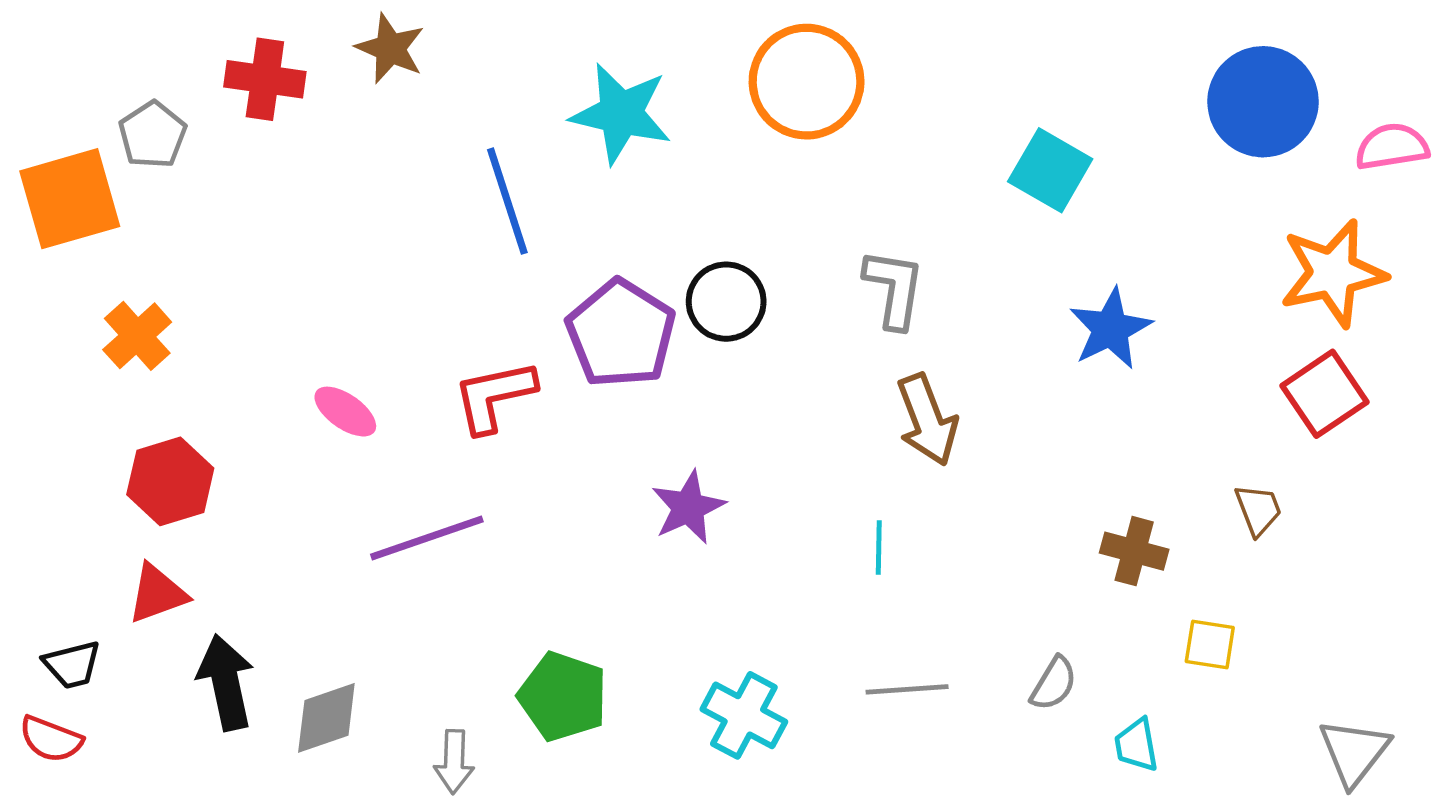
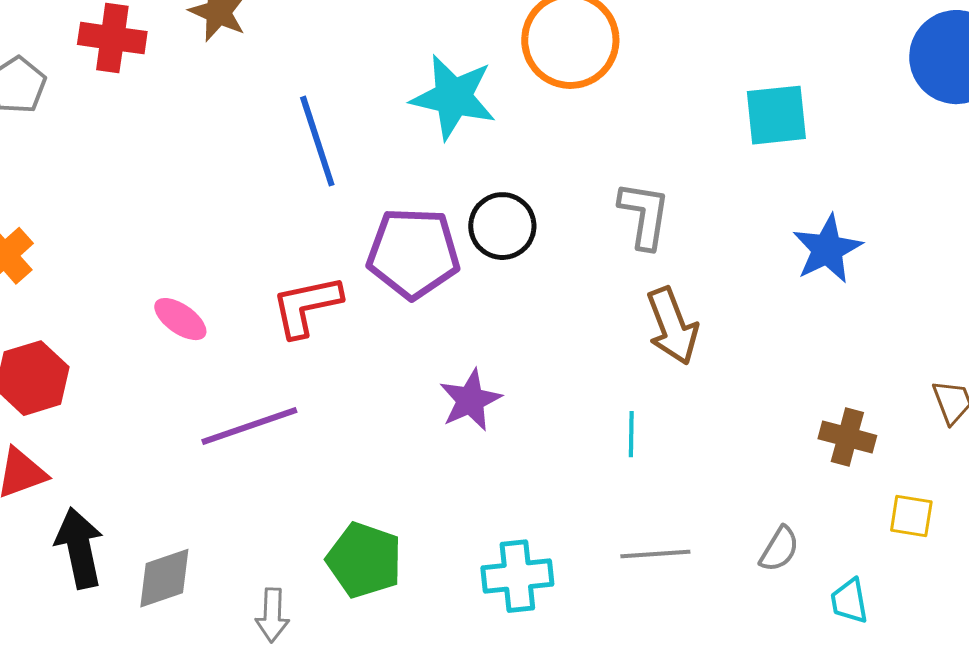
cyan star: (621, 114) -> (453, 97), moved
cyan square: (1050, 170) -> (776, 115), turned -36
purple pentagon: (621, 333) -> (413, 253), turned -30
cyan cross: (744, 715) -> (517, 576), turned -34

